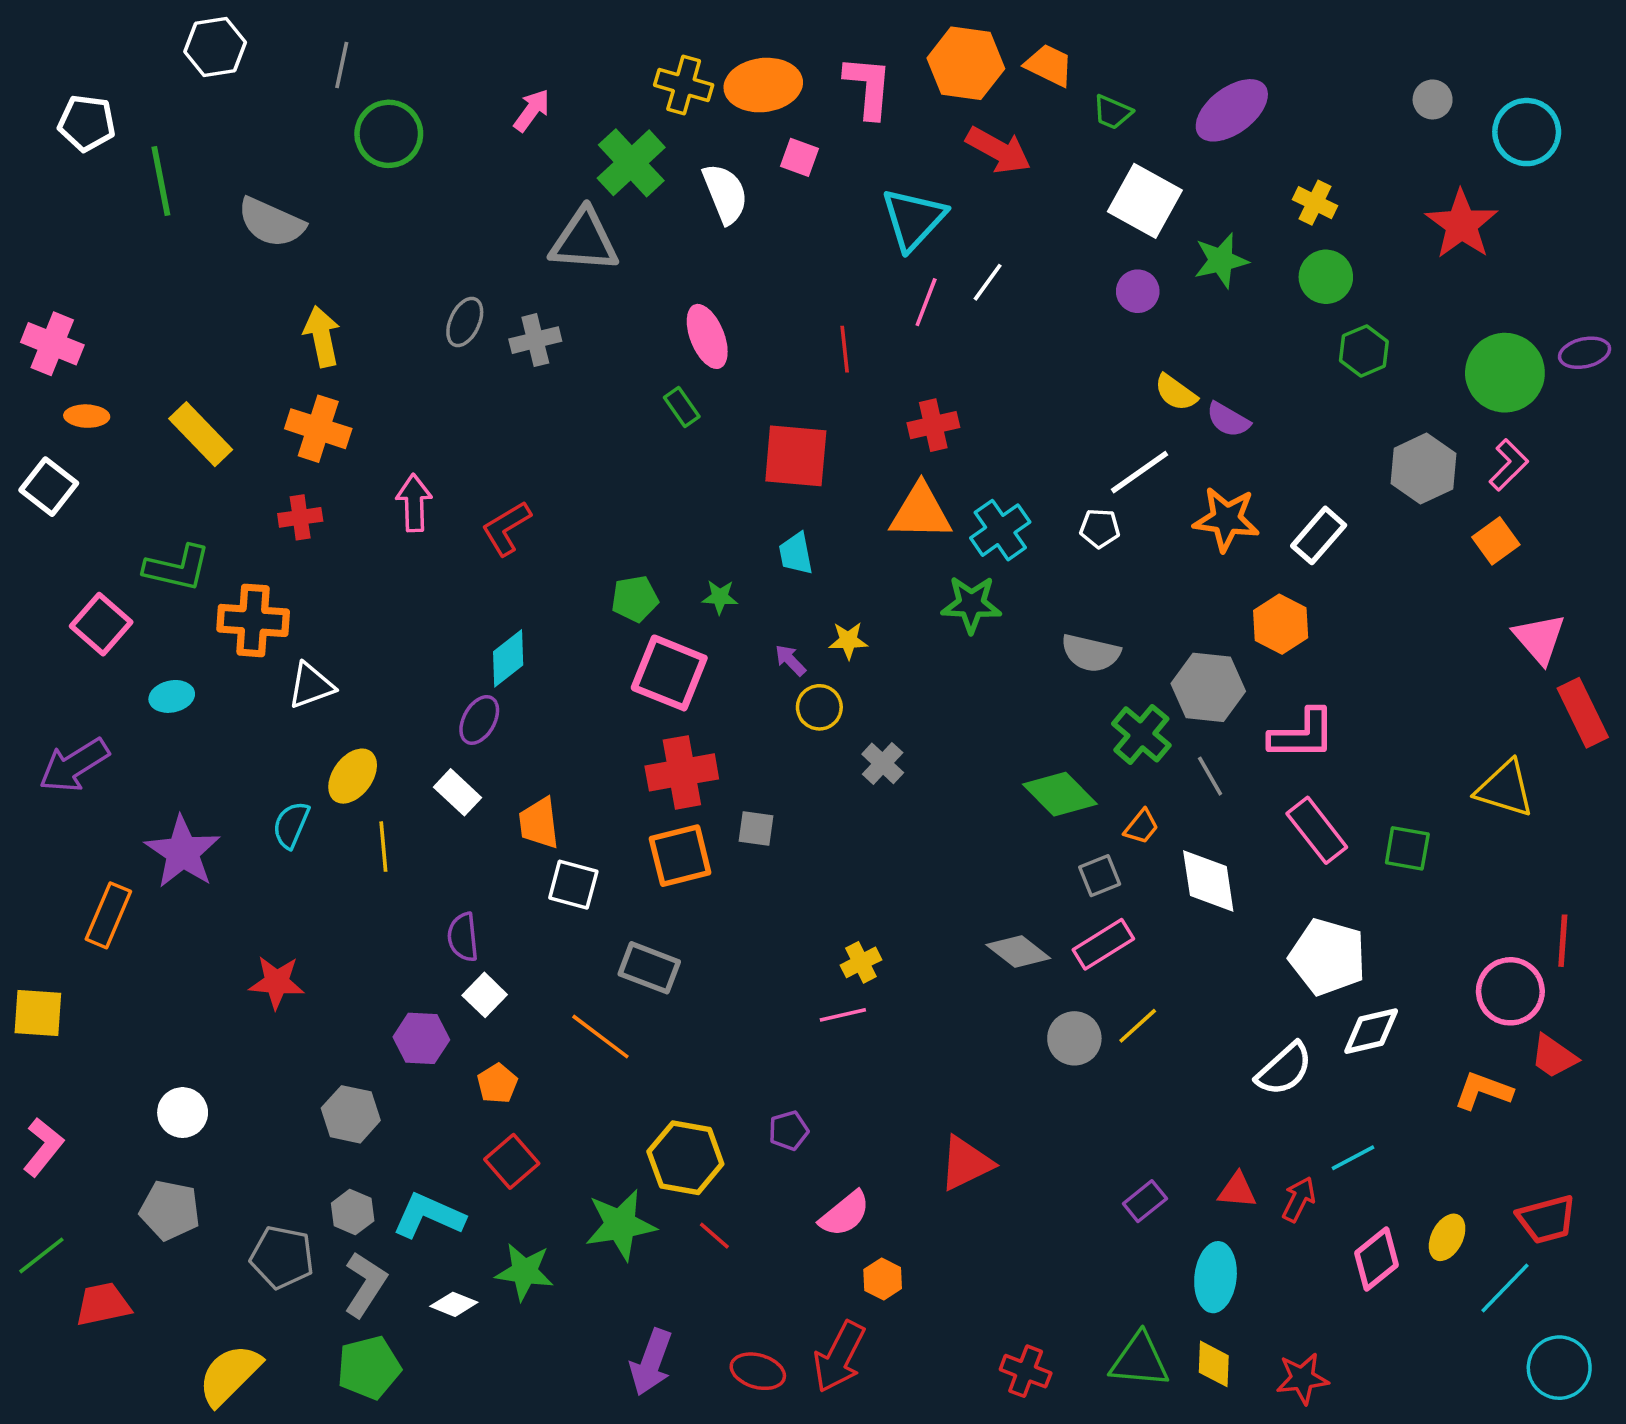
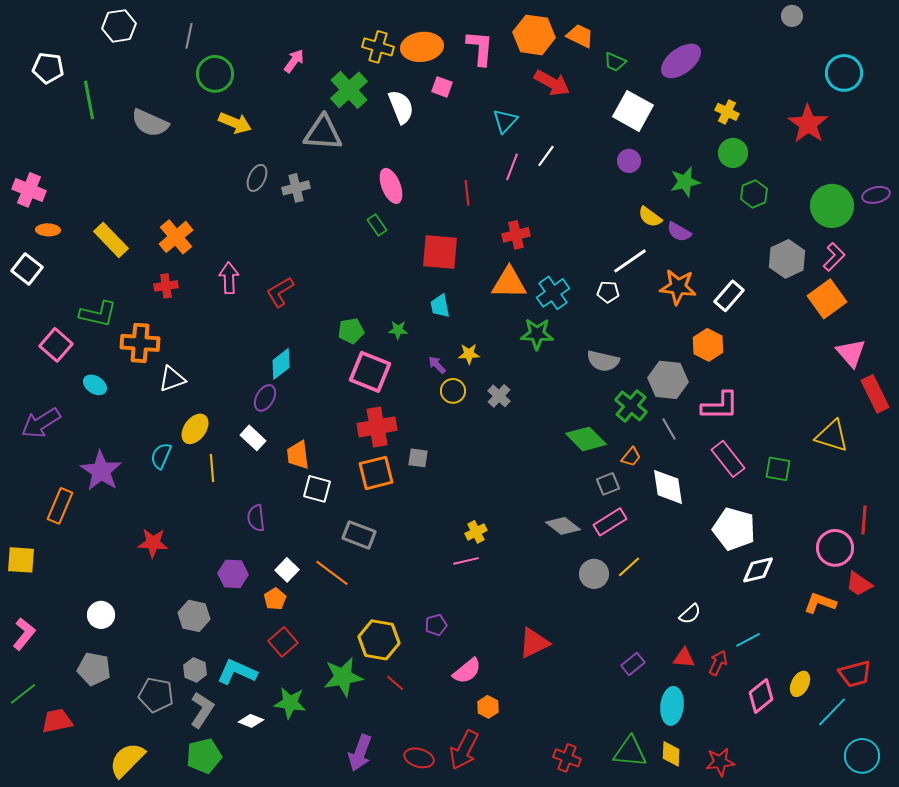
gray circle: (1433, 99) -> (792, 16), moved
cyan triangle: (913, 219) -> (505, 121), size x0.7
green star: (1221, 260) -> (685, 182), moved
yellow arrow: (322, 336) -> (235, 123), moved, turned 124
orange cross: (318, 429) -> (176, 237), turned 32
orange square: (1496, 541) -> (827, 299), size x1.5
cyan ellipse: (172, 696) -> (95, 385), turned 45
gray cross: (883, 763) -> (499, 396), moved
white square: (485, 995) -> (287, 570), moved
white semicircle: (1284, 1069) -> (690, 614), moved, size x0.7

